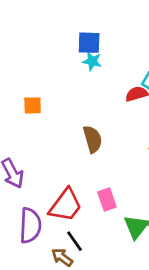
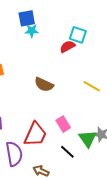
brown semicircle: (93, 139) -> (44, 85), turned 144
black line: (74, 241) -> (67, 152), moved

